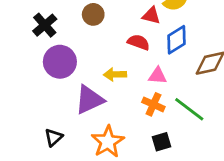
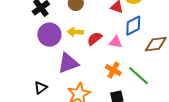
red semicircle: (139, 42) -> (95, 39), moved, turned -63
yellow arrow: (115, 74) -> (75, 32), moved
pink triangle: (158, 76) -> (116, 42), moved

